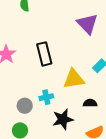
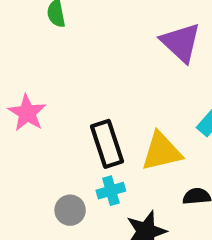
black rectangle: (44, 54) -> (107, 144), moved

